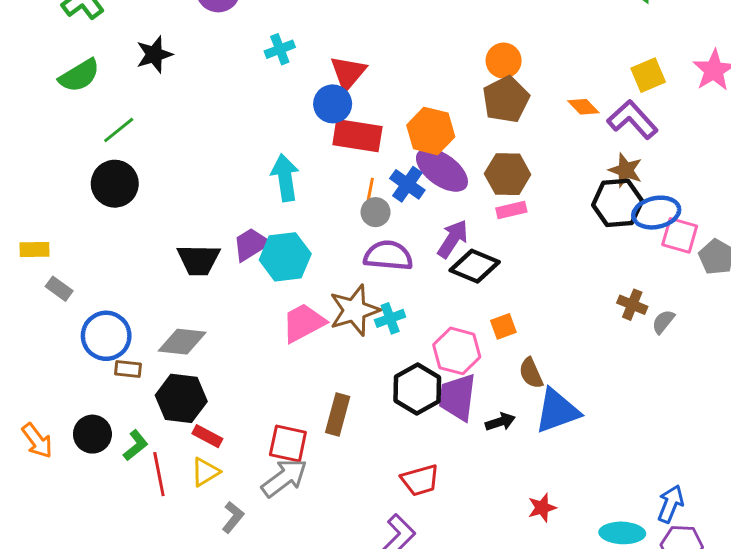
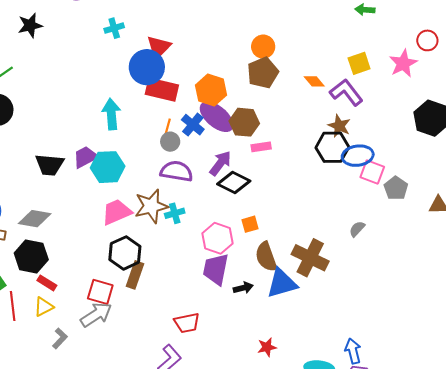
blue circle: (333, 104) -> (147, 67), size x1.4
brown hexagon: (508, 174) -> (244, 122), moved
brown cross: (632, 305) -> (310, 258), moved, size x1.8
brown semicircle: (531, 373) -> (266, 257), size x1.4
black hexagon: (417, 389) -> (125, 253), moved
blue arrow: (671, 504) -> (353, 351), turned -40

